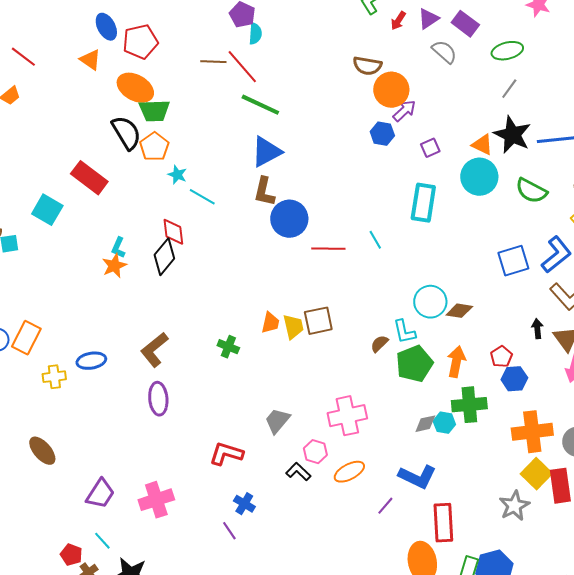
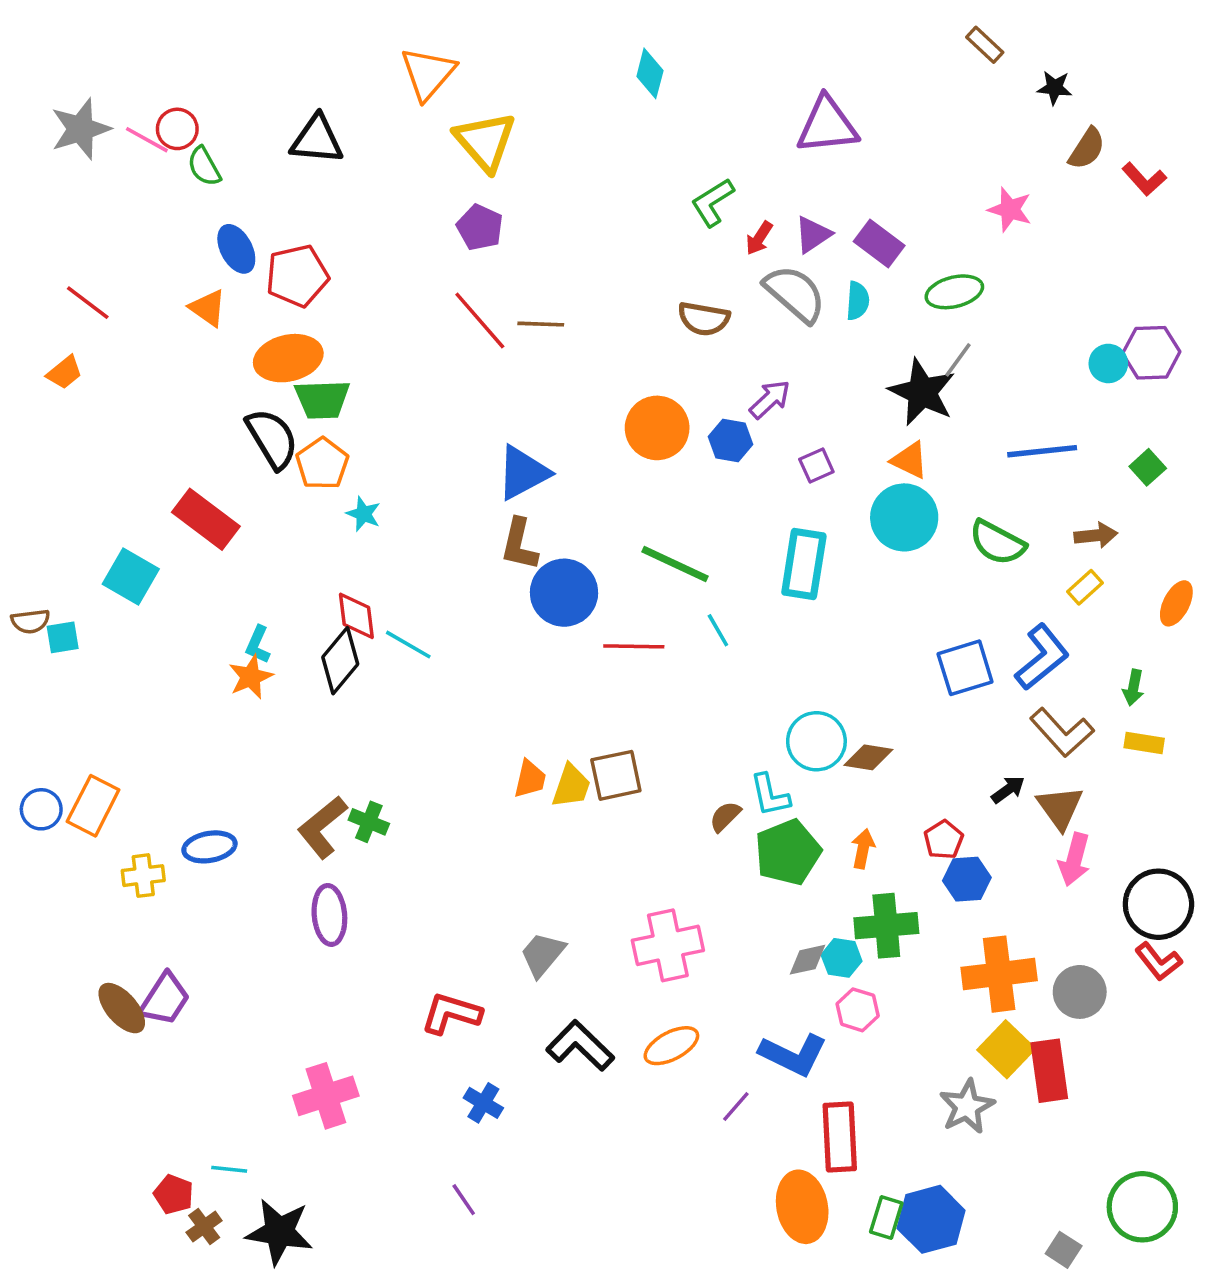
cyan semicircle: (255, 34) -> (858, 301), moved
gray semicircle: (444, 52) -> (795, 294), moved, size x1.4
brown line: (213, 62) -> (541, 324), moved
orange ellipse: (135, 88) -> (288, 358), turned -42
orange circle: (391, 90) -> (657, 428), moved
green line: (260, 105) -> (675, 564), moved
black star: (512, 135) -> (922, 392), moved
cyan line: (202, 197) -> (408, 645), moved
yellow trapezoid: (293, 327) -> (571, 786), turned 32
black arrow: (537, 329) -> (1008, 790), turned 60
green cross: (228, 347) -> (369, 822), moved
orange arrow: (456, 362) -> (863, 849), size x0.7
pink hexagon: (315, 452) -> (858, 1010), moved
black L-shape: (298, 472) -> (580, 1046), size x1.5
purple trapezoid: (100, 494) -> (165, 999), moved
purple line: (229, 531) -> (464, 1200), moved
cyan line: (102, 541) -> (229, 1169), turned -42

